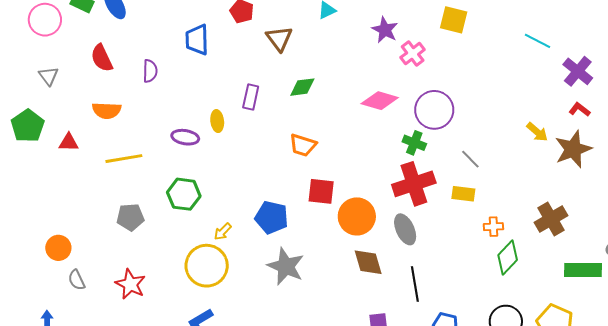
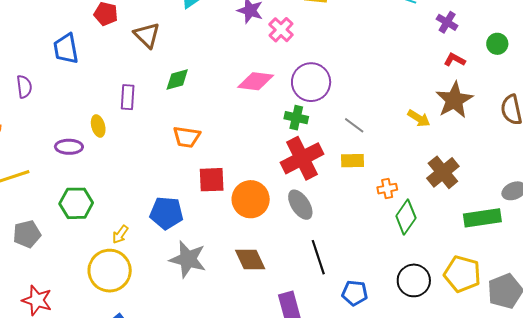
purple cross: (578, 71) -> (447, 22), size x0.7
yellow arrow: (537, 132) -> (419, 118), moved
brown diamond: (368, 262) -> (250, 260), moved

